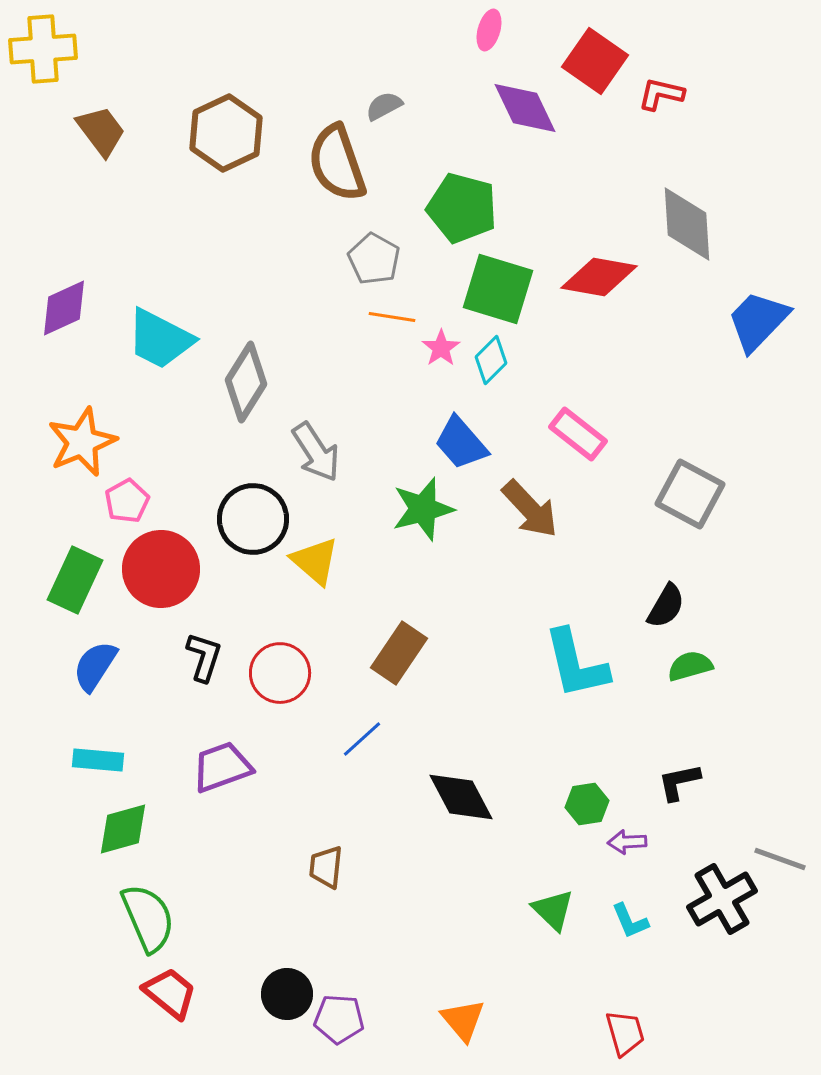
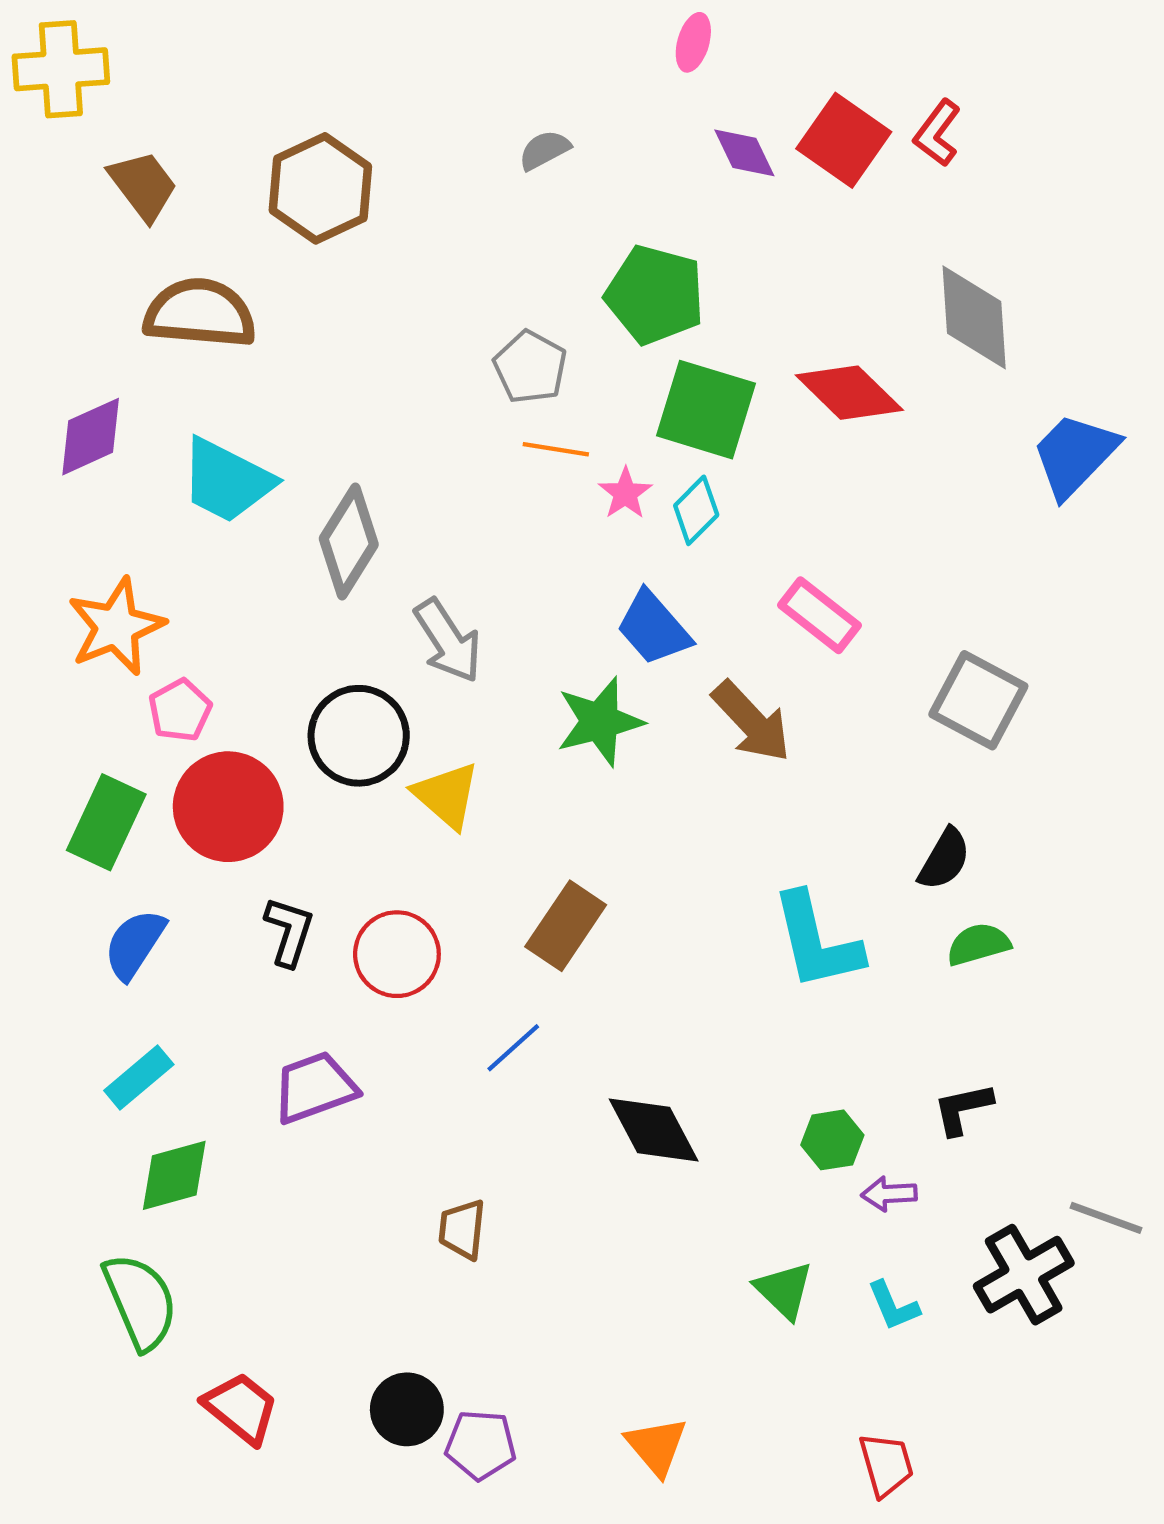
red square: (595, 61) -> (844, 140), moved
red L-shape: (661, 94) -> (937, 133), turned -66
purple diamond: (525, 108) -> (744, 153), size x0.7
brown semicircle: (337, 163) -> (200, 313), moved, turned 114
red diamond: (599, 277) -> (849, 393), turned 34
cyan rectangle: (98, 760) -> (139, 1078), turned -45
green semicircle: (148, 918) -> (140, 1302), moved

